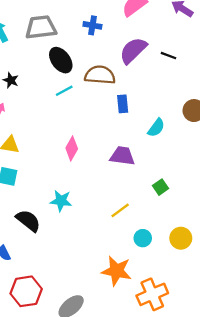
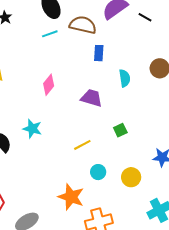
cyan semicircle: (156, 128) -> (125, 78), turned -54

